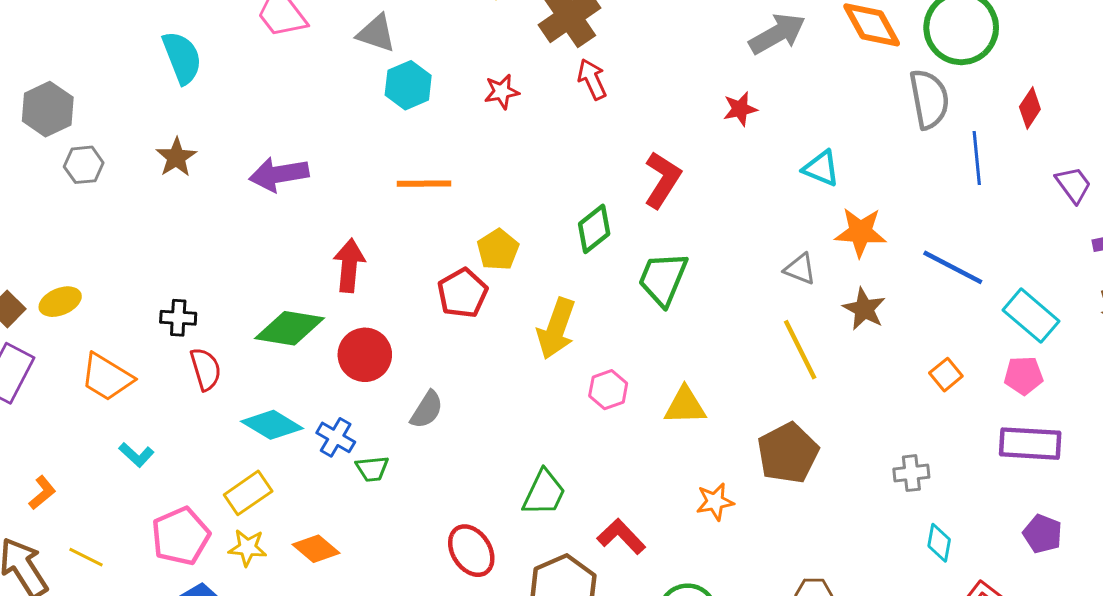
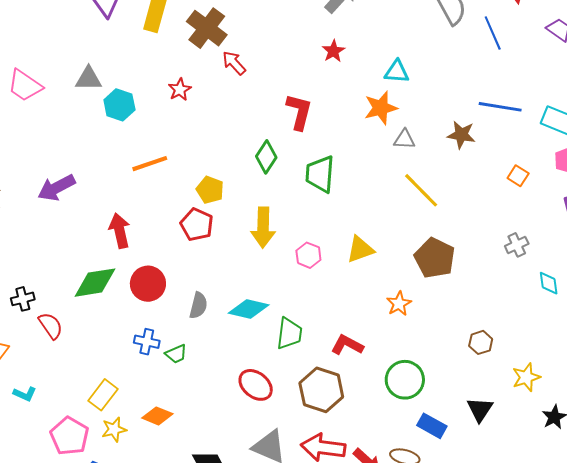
orange star: (860, 232) -> (381, 108), moved
brown star: (864, 309) -> (461, 135), moved
cyan diamond: (272, 425) -> (249, 309), moved

